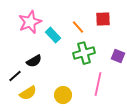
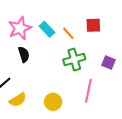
cyan rectangle: (53, 35) -> (47, 29), moved
black semicircle: (34, 61) -> (24, 54), moved, turned -77

